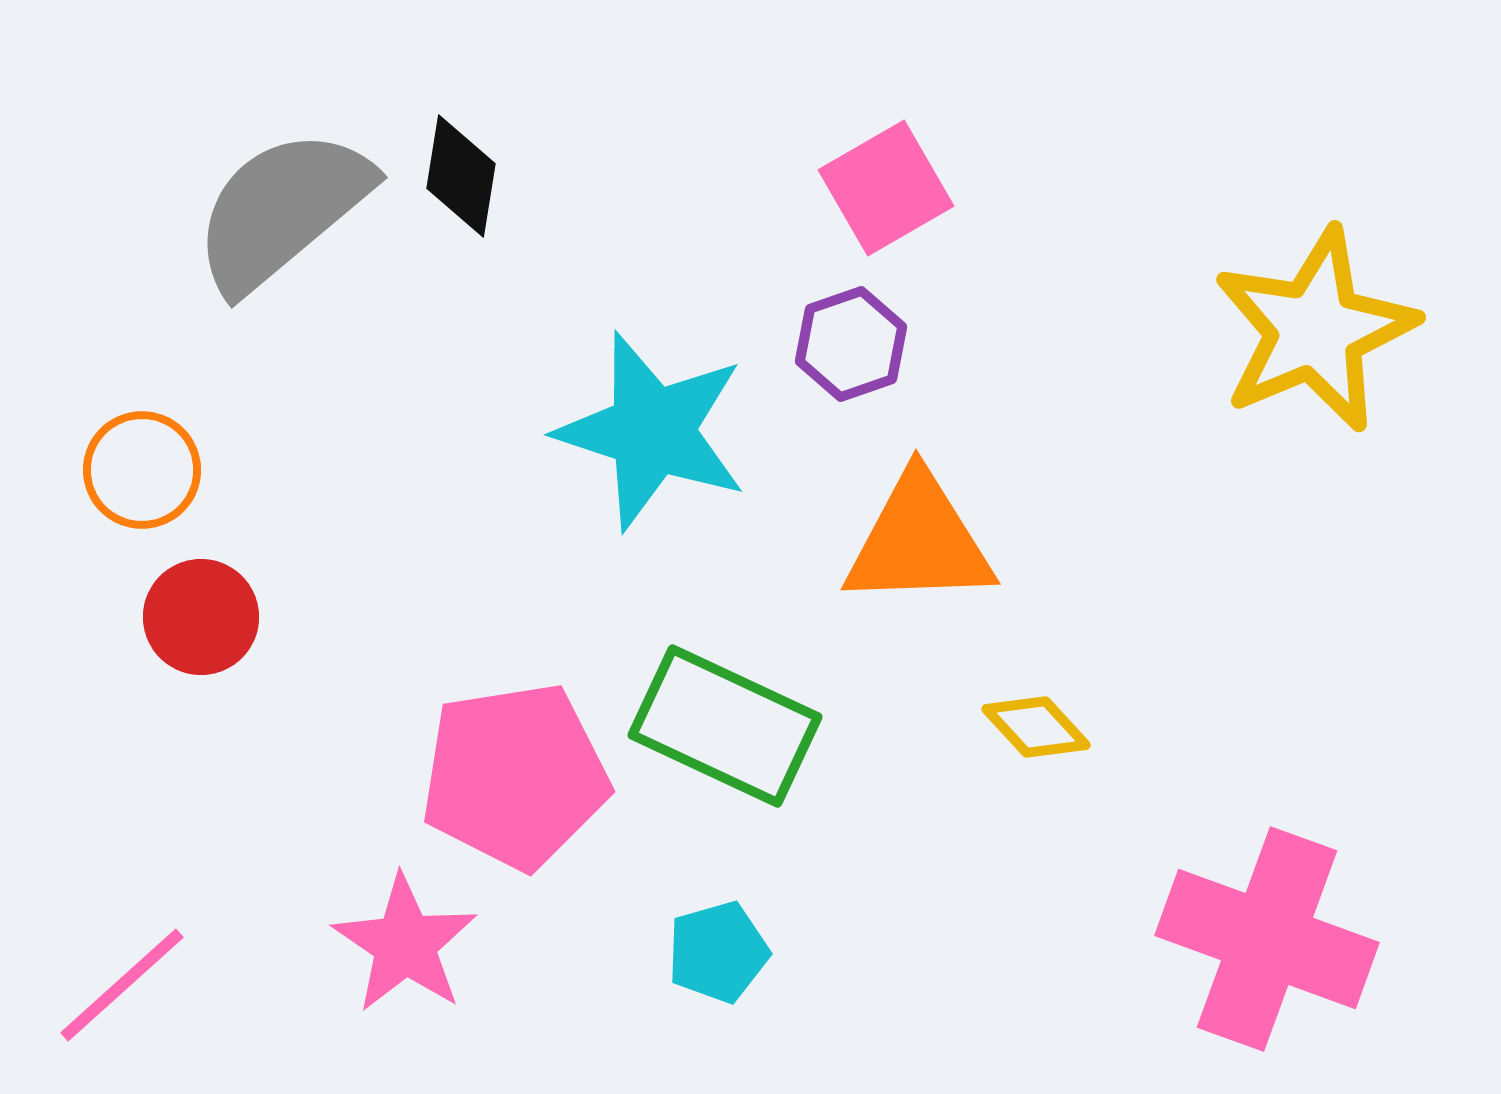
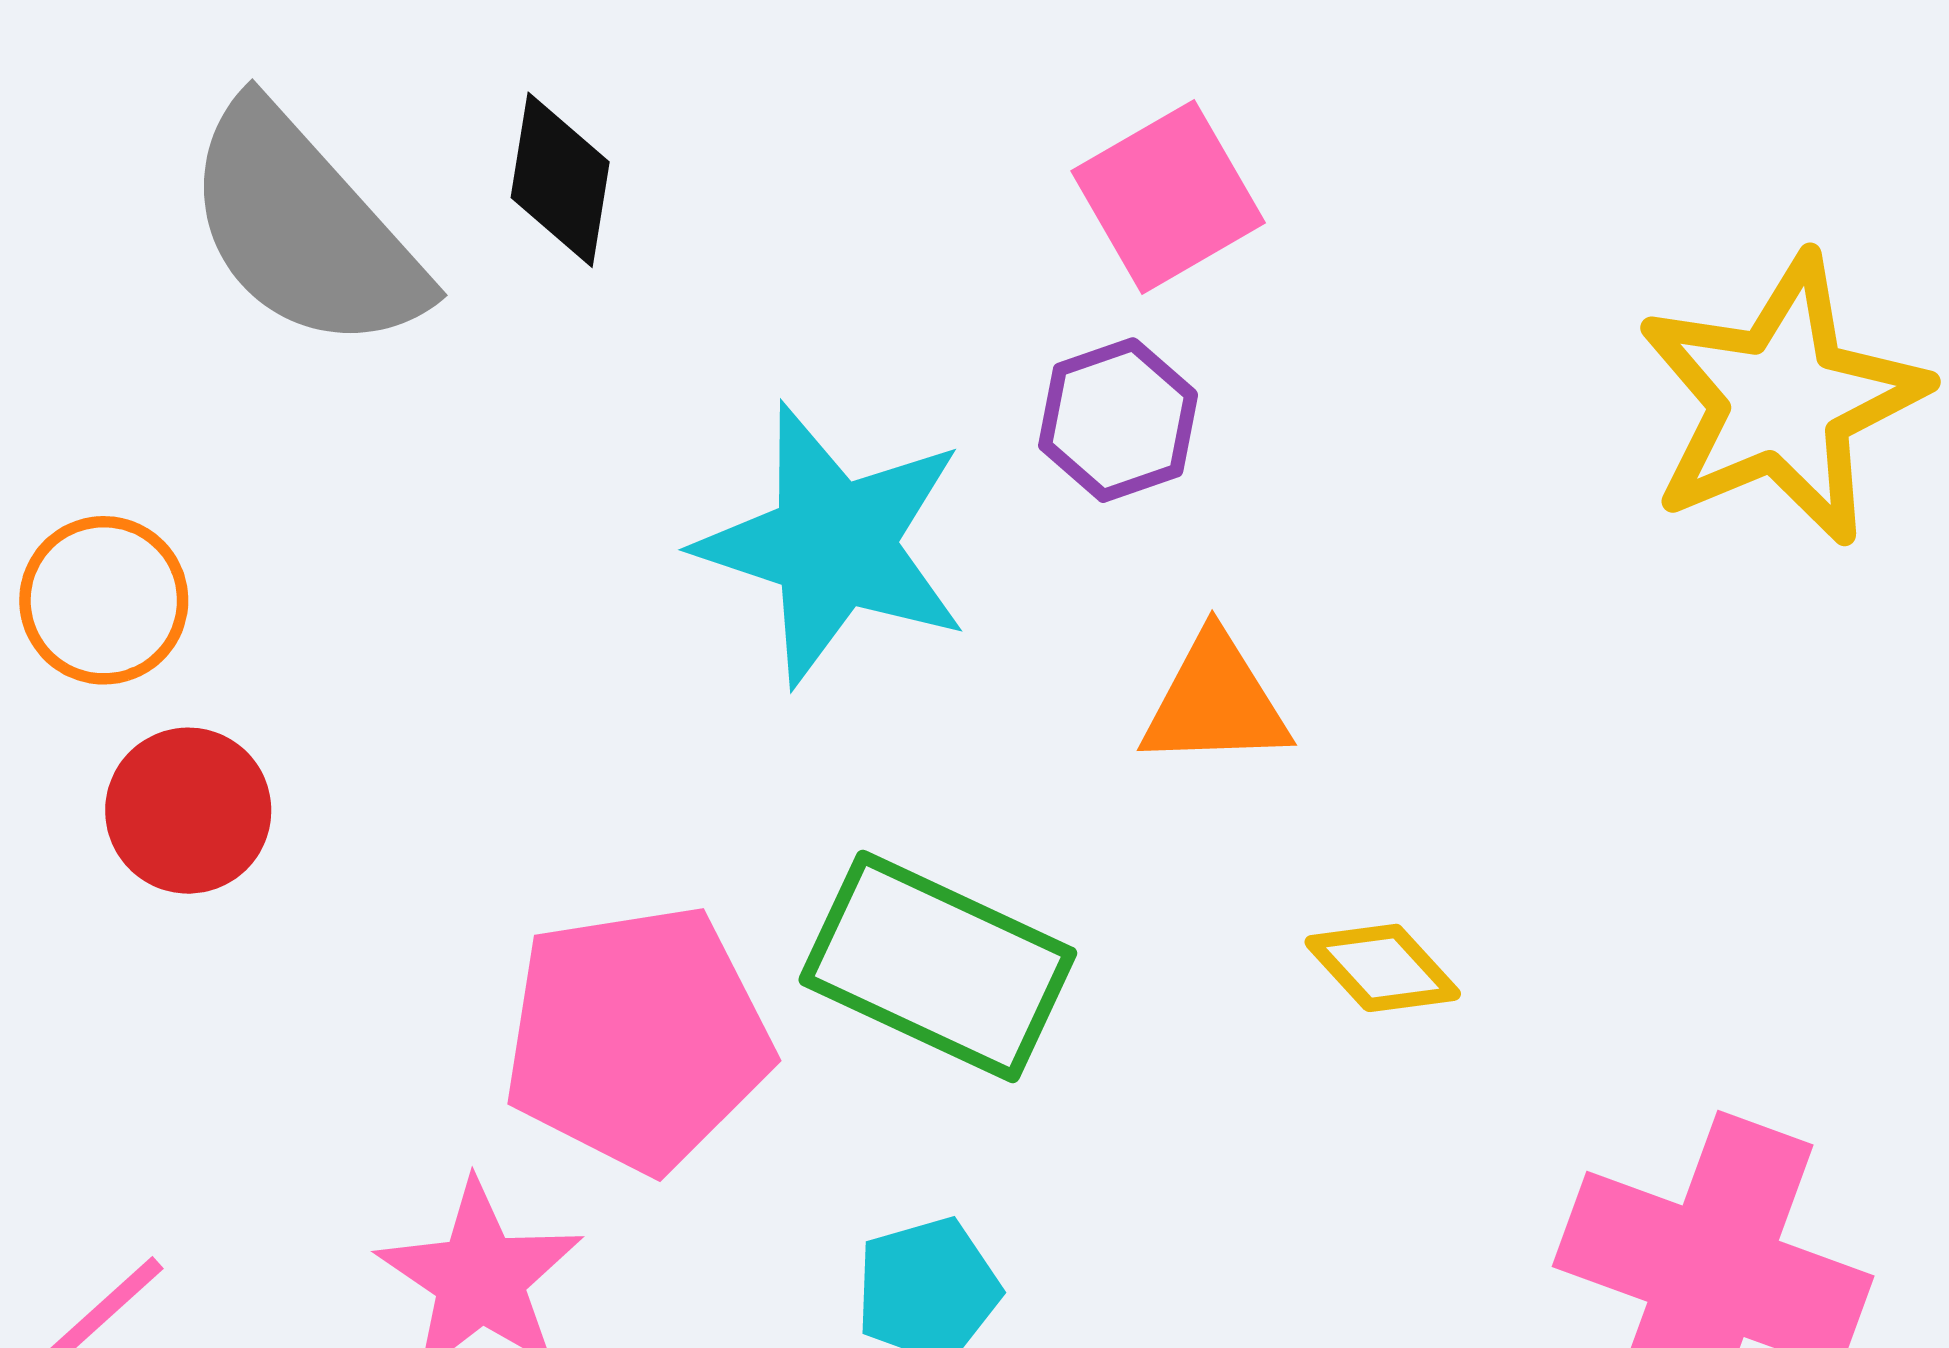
gray semicircle: (282, 210) -> (304, 228), turned -92
orange triangle: (919, 541) -> (1215, 702), size x0.7

